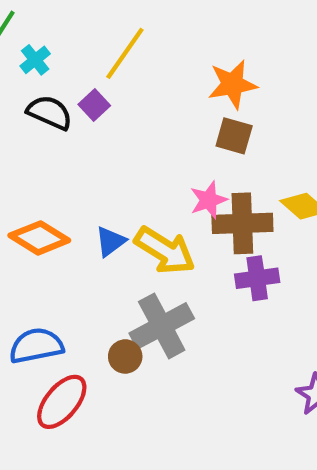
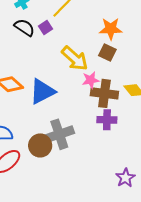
blue triangle: (110, 241) -> (42, 91), size x1.8
yellow arrow: (165, 250) -> (75, 58), moved
brown circle: (125, 356) -> (40, 145), size x1.5

